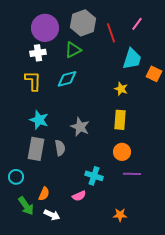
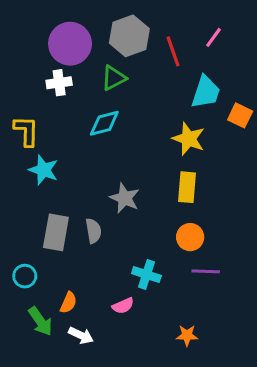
yellow L-shape: (33, 81) -> (26, 131), moved
yellow star: (121, 89) -> (189, 139), size x1.5
cyan star: (39, 120) -> (43, 170), moved

